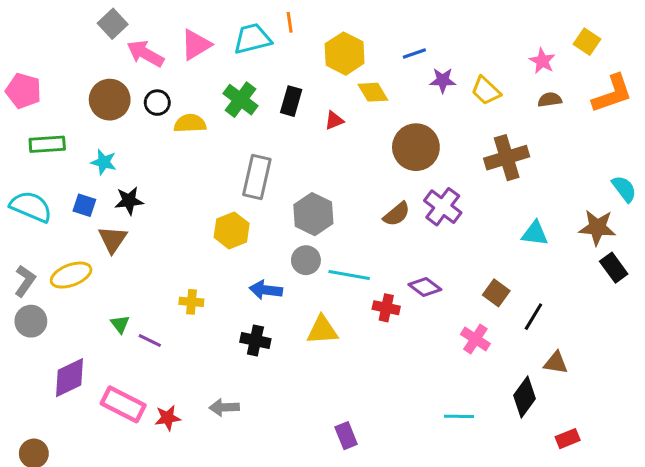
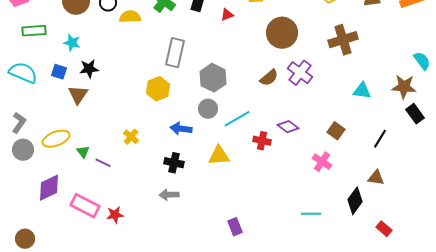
yellow ellipse: (71, 275) -> (56, 139), moved
cyan line: (349, 275) -> (237, 119), turned -40
yellow cross: (191, 302) -> (131, 137), turned 35
black line: (533, 317) -> (380, 139), moved
gray arrow: (224, 407) -> (169, 195), moved
red rectangle: (568, 439) -> (384, 229), turned 63

